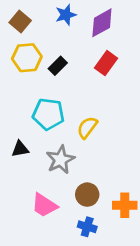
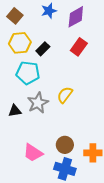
cyan pentagon: (48, 114) -> (28, 73), moved
gray star: (60, 160) -> (38, 103), moved
blue cross: (87, 227) -> (65, 169), size x1.5

